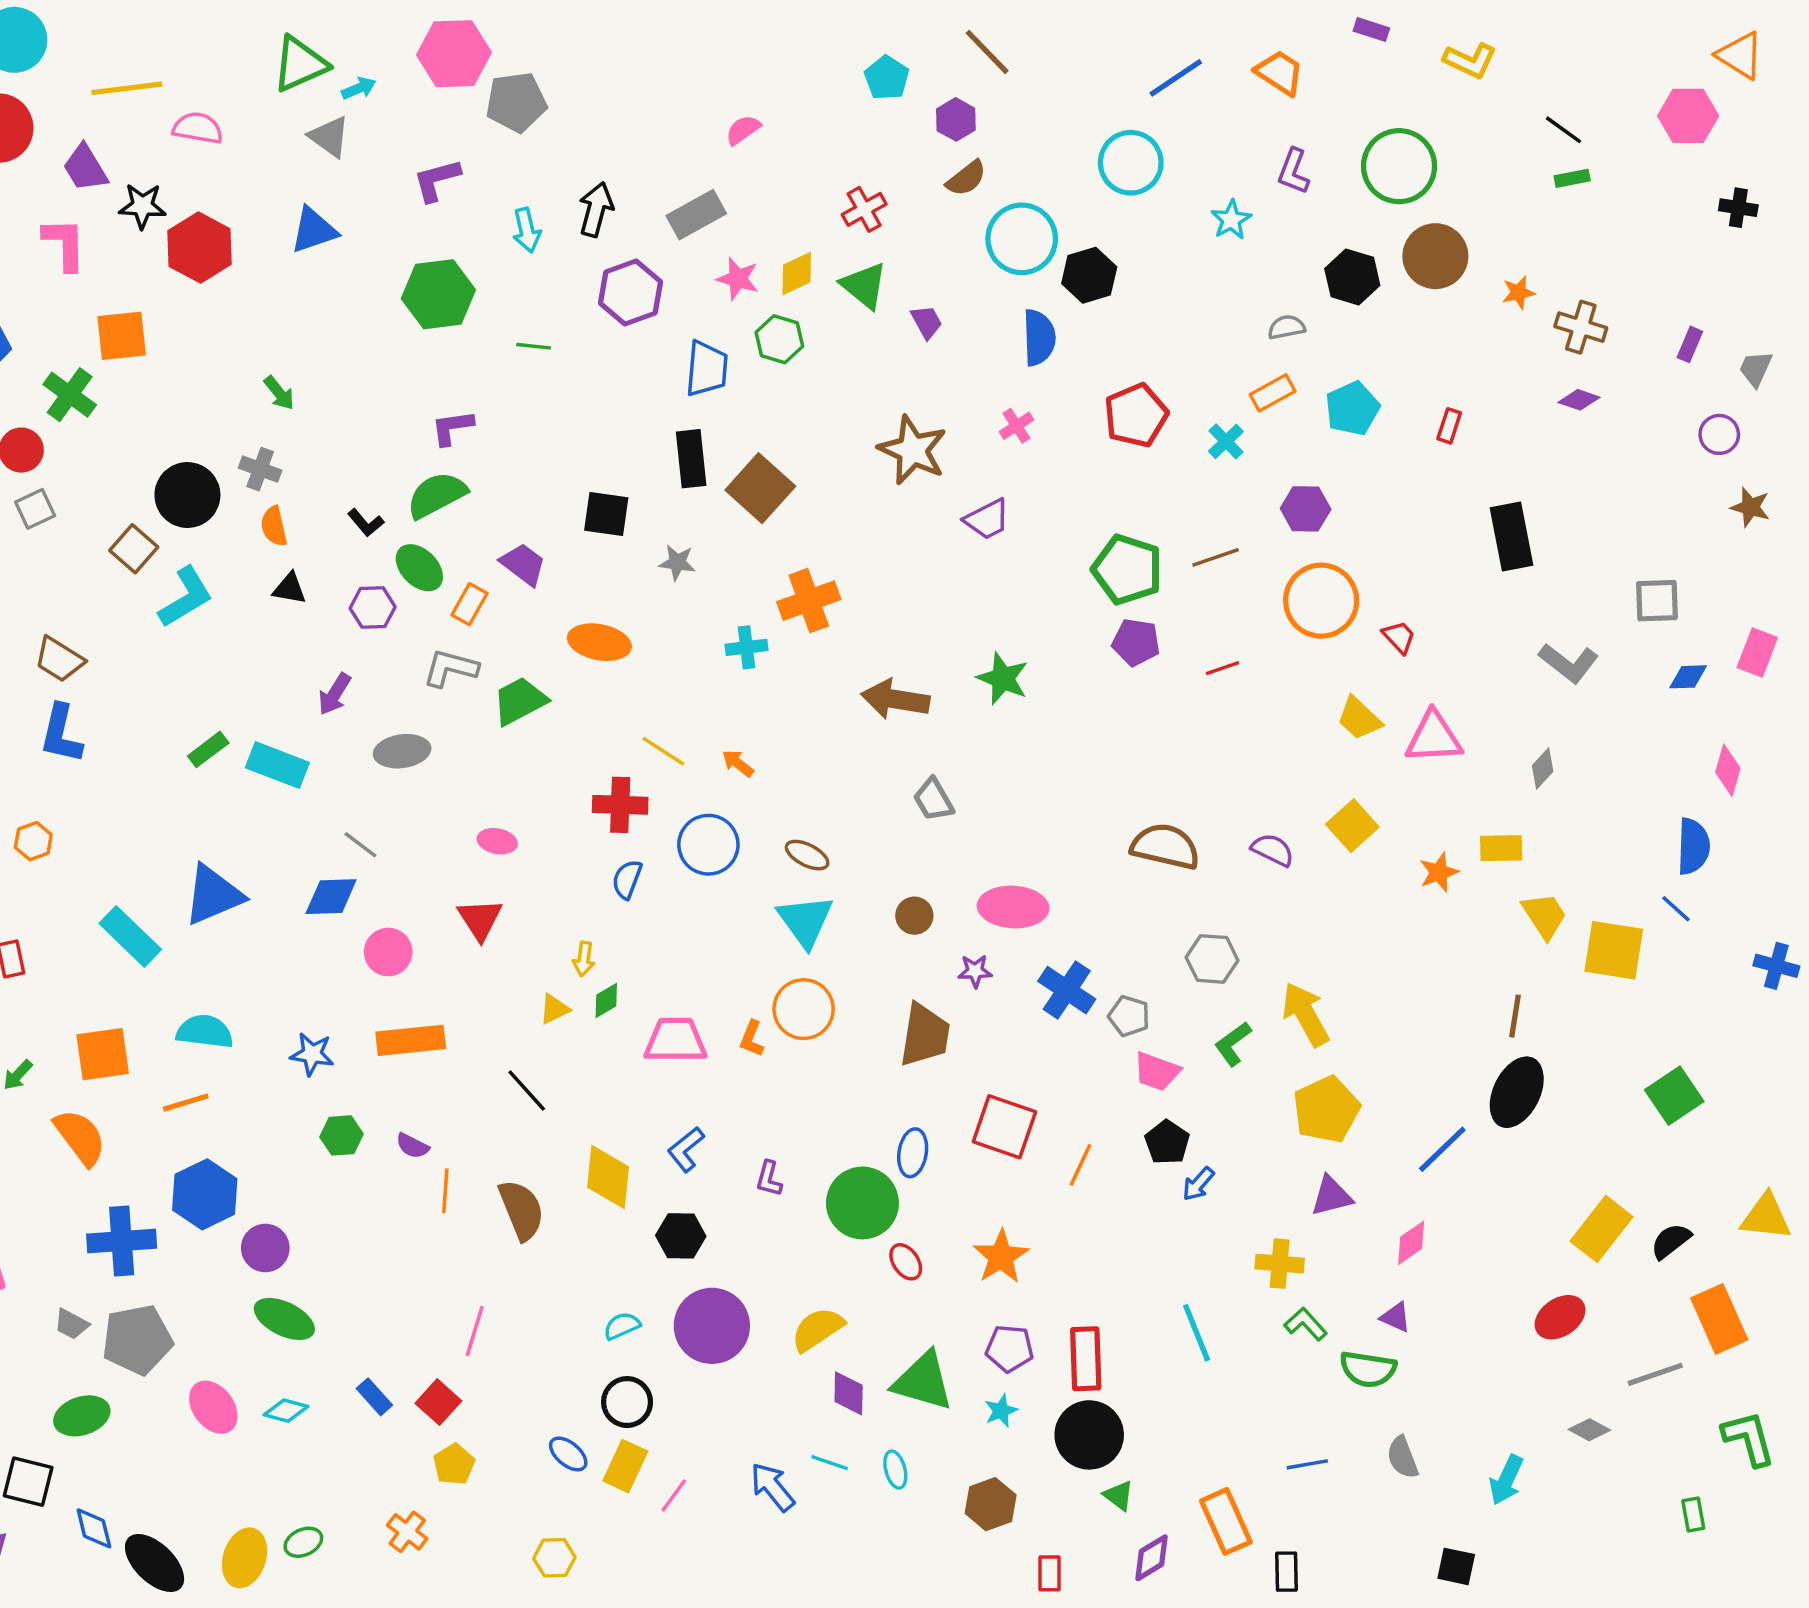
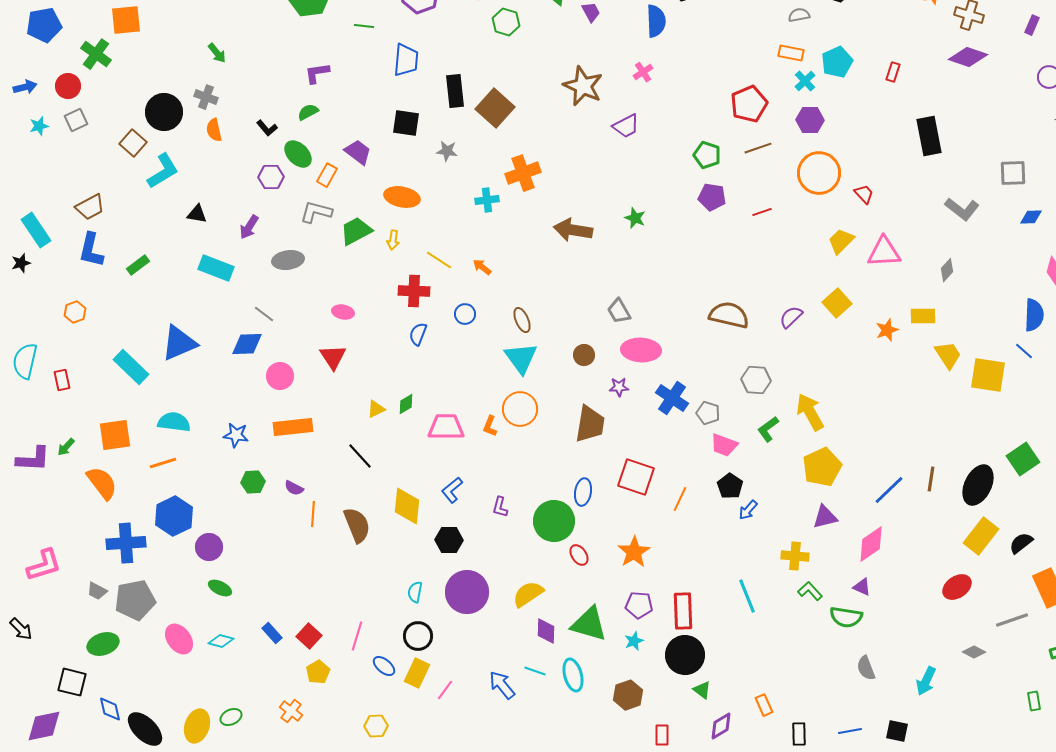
blue trapezoid: (707, 369) -> (406, 60), moved
orange rectangle: (1273, 393) -> (791, 53), turned 40
purple diamond: (1579, 400) -> (968, 57), size x1.6
red pentagon: (1136, 415) -> (749, 104), moved
cyan cross: (1226, 441) -> (805, 81), moved
green semicircle: (437, 495) -> (308, 112), size x0.6
green pentagon: (1127, 569) -> (707, 155), size x0.7
black triangle: (290, 589) -> (197, 214), moved
brown trapezoid: (59, 659) -> (90, 207), turned -60
green star: (1003, 679) -> (635, 218), size x0.7
yellow trapezoid: (1359, 718) -> (841, 241), turned 92
green rectangle: (208, 749) -> (138, 265), moved
gray trapezoid: (933, 800) -> (619, 311), moved
blue circle: (708, 845) -> (465, 314), size x0.6
purple semicircle: (1273, 850) -> (791, 317), turned -70
brown ellipse: (807, 855) -> (522, 320), turned 40
yellow arrow: (584, 959) -> (393, 240), moved
brown line: (1515, 1016) -> (931, 479), moved
black ellipse: (1517, 1092) -> (978, 485), moved
pink diamond: (1411, 1243) -> (871, 544), size x1.4
green ellipse: (284, 1319) -> (220, 588), size x0.7
cyan semicircle: (622, 1326) -> (415, 592), turned -55
pink line: (475, 1331) -> (357, 636), moved
blue line: (1307, 1464) -> (850, 731), moved
cyan ellipse: (895, 1470) -> (573, 675), size x1.5
orange rectangle: (1226, 1521) -> (764, 705), size x0.6

